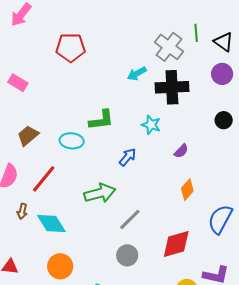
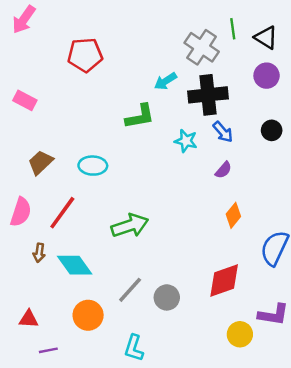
green L-shape: (101, 120) -> (140, 116), moved
blue arrow: (128, 157) -> (223, 132), moved, turned 102
gray line: (130, 219) -> (130, 290), moved

